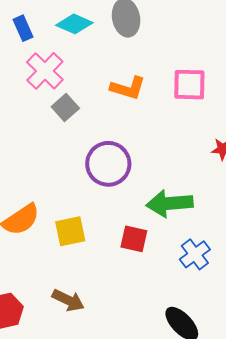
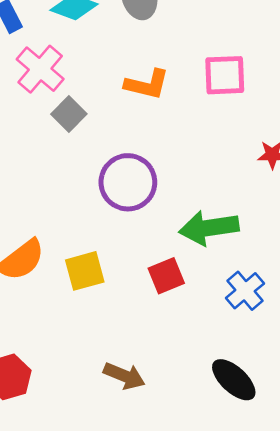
red square: (134, 239) -> (166, 276), turned -32
brown arrow: (68, 300) -> (124, 376), moved

